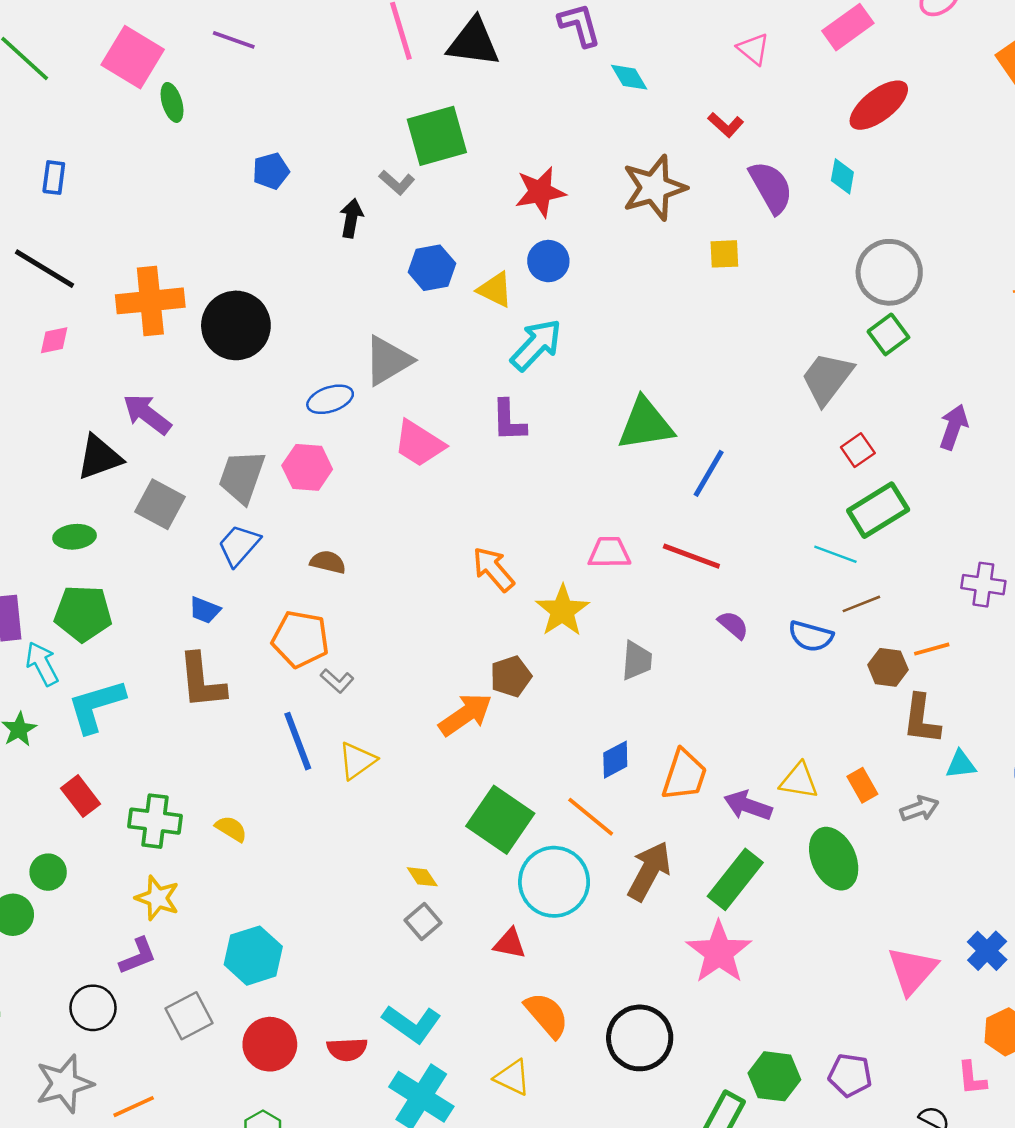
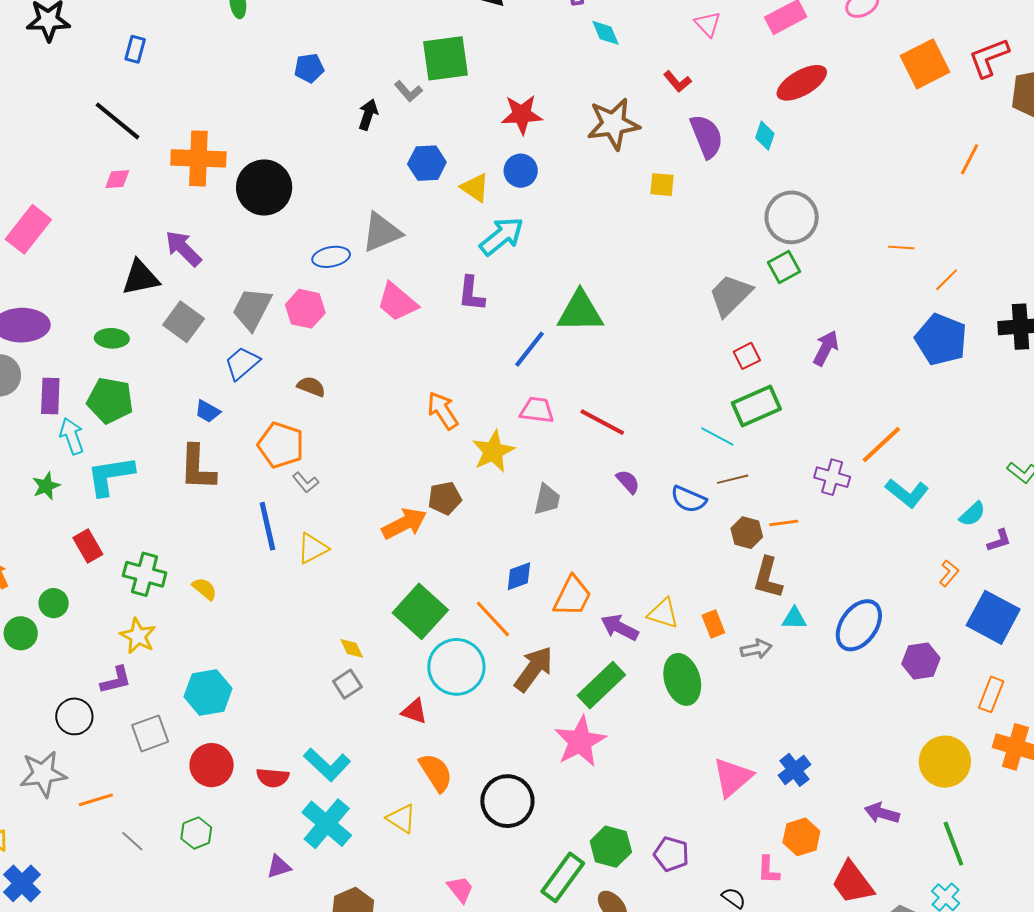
blue line: (709, 473) -> (530, 349), moved

